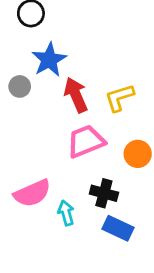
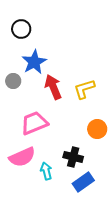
pink trapezoid: (86, 141) -> (34, 123), moved
blue rectangle: (118, 228) -> (83, 182), turned -60

